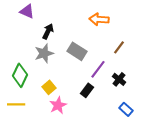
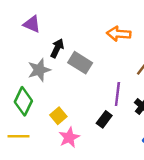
gray rectangle: (77, 51) -> (80, 63), moved
gray star: (44, 53) -> (39, 70), moved
purple line: (98, 69) -> (117, 94), turned -30

